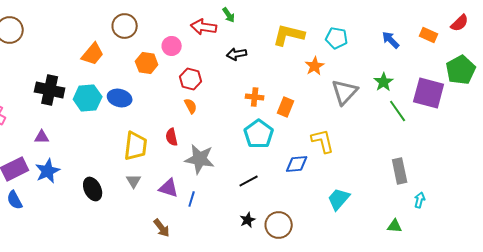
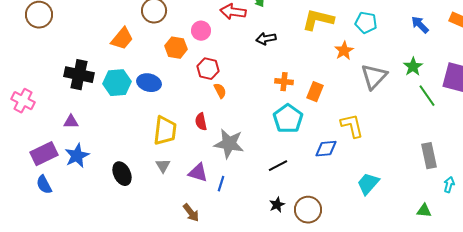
red hexagon: (191, 79) -> (208, 69), moved

